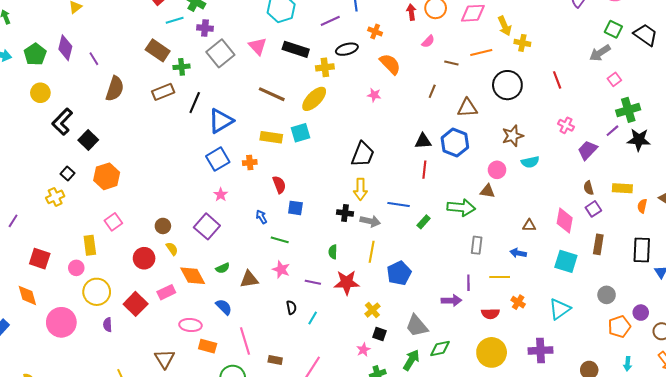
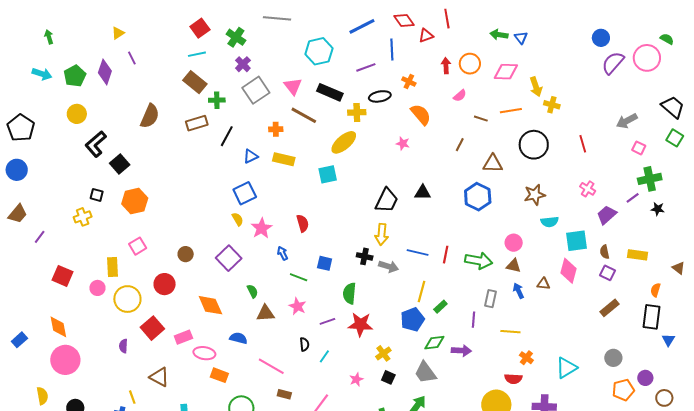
cyan line: (175, 20) -> (197, 54), moved
purple cross: (205, 28) -> (243, 64), turned 35
green square: (613, 29) -> (675, 138), moved
purple line: (94, 59) -> (132, 58), moved
pink square: (614, 79) -> (639, 148), turned -32
brown line: (272, 94) -> (304, 115), moved
blue triangle: (221, 121) -> (251, 156), size x0.6
yellow rectangle: (271, 137) -> (284, 159), moved
black star: (639, 140) -> (658, 209), size x0.6
black triangle: (423, 141) -> (423, 193), moved
orange cross: (250, 163) -> (276, 129), moved
red line: (424, 170) -> (446, 255), moved
pink circle: (497, 170) -> (514, 243), moved
black square: (67, 173) -> (97, 195), turned -32
brown triangle: (487, 191) -> (514, 266), moved
pink star: (221, 195) -> (262, 228), moved, size x1.5
orange semicircle: (642, 206) -> (655, 290), moved
blue square: (295, 208) -> (325, 263), moved
purple square: (593, 209) -> (608, 273), turned -35
pink diamond: (565, 221) -> (569, 271), moved
green rectangle: (424, 222) -> (440, 307), moved
brown rectangle: (598, 244) -> (609, 308), turned 36
yellow semicircle: (172, 249) -> (238, 219), moved
green semicircle: (333, 252) -> (349, 293), size x1.5
yellow line: (372, 252) -> (421, 292), moved
blue arrow: (518, 253) -> (518, 291), moved, turned 49
cyan square: (566, 261) -> (577, 241), moved, turned -30
green semicircle: (223, 268) -> (252, 291), moved, turned -96
purple line: (313, 282) -> (327, 321), turned -35
purple line: (468, 283) -> (473, 320), moved
yellow circle: (97, 292) -> (127, 299), moved
pink rectangle: (166, 292) -> (183, 337), moved
orange diamond: (27, 295) -> (58, 327), moved
blue semicircle: (224, 307) -> (238, 338), turned -36
red semicircle: (490, 314) -> (513, 379), moved
pink circle: (61, 322) -> (65, 360), moved
pink line: (245, 341) -> (271, 366), moved, turned -48
green diamond: (440, 348) -> (434, 343), moved
pink star: (363, 350) -> (356, 379), moved
brown triangle: (165, 359) -> (159, 377), moved, turned -35

